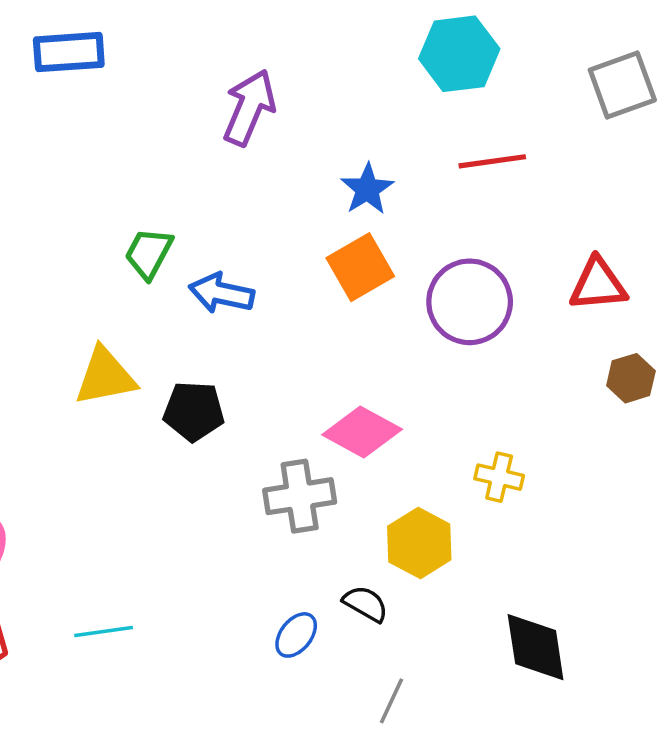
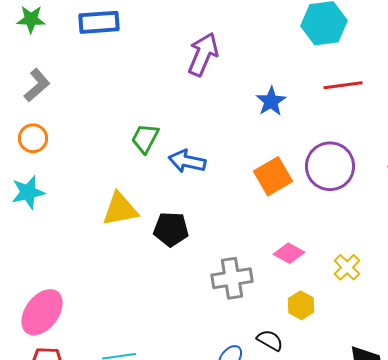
orange square: (360, 267) -> (273, 176), moved
pink diamond: (362, 432) -> (289, 253), moved, size x0.7
yellow cross: (499, 477) -> (347, 267), turned 32
yellow hexagon: (419, 543) -> (301, 305), size x0.7

